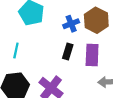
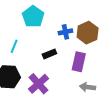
black rectangle: (68, 52) -> (49, 54), moved, turned 40

